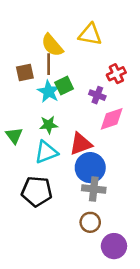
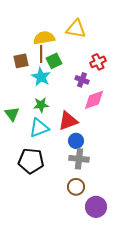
yellow semicircle: (52, 45) -> (44, 38), turned 120
green square: (64, 86) -> (54, 61), moved
blue circle: (90, 168) -> (76, 141), size x0.6

